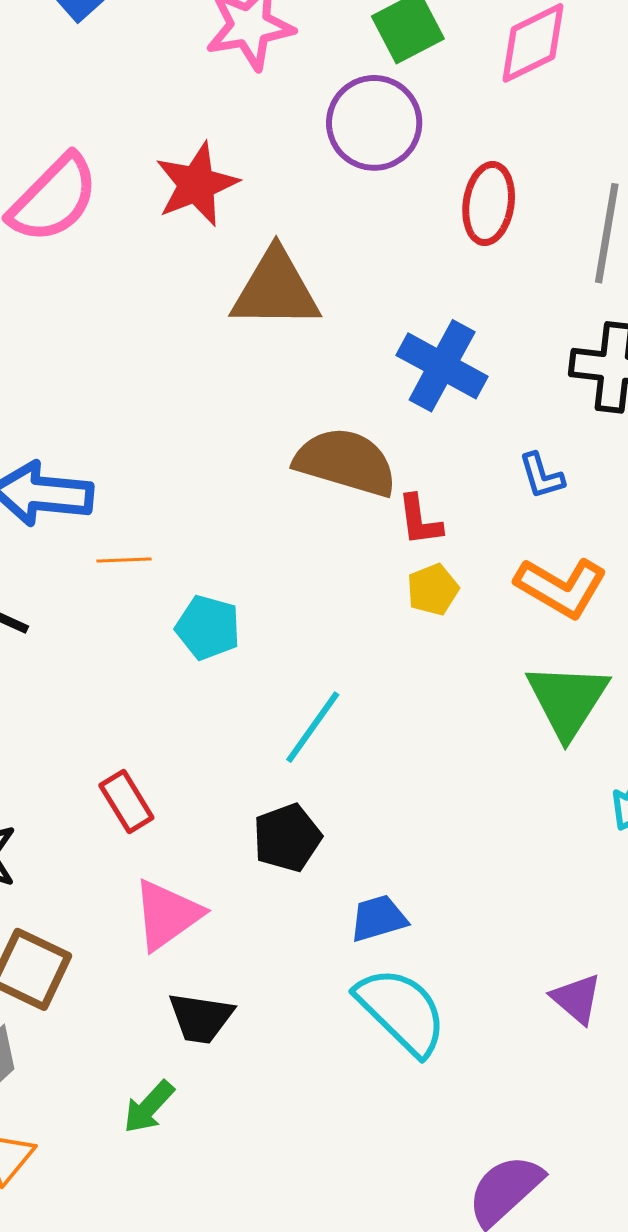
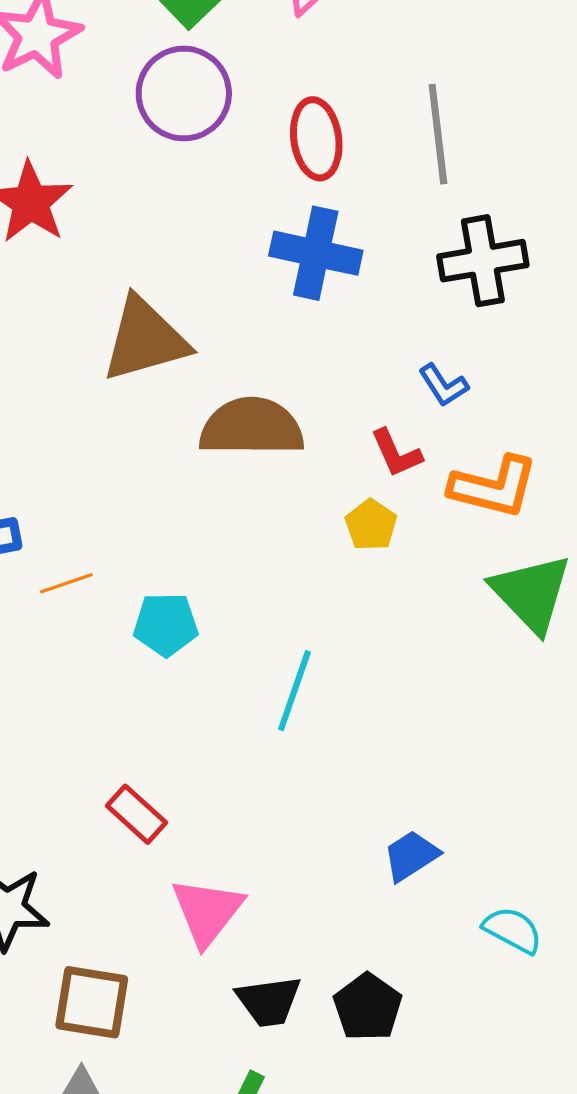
brown triangle: (276, 289) -> (145, 339), moved
blue cross: (442, 366) -> (316, 253), moved
red L-shape: (420, 520) -> (396, 453), moved
black pentagon: (287, 838) -> (368, 1007), moved
cyan semicircle: (401, 1011) -> (513, 930), moved, size x0.6

